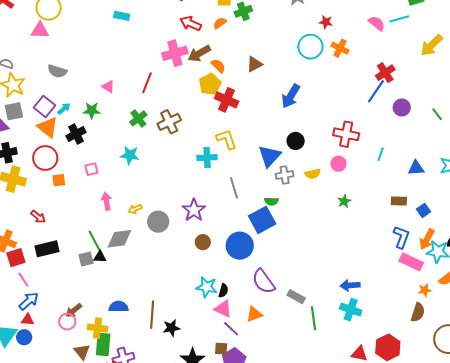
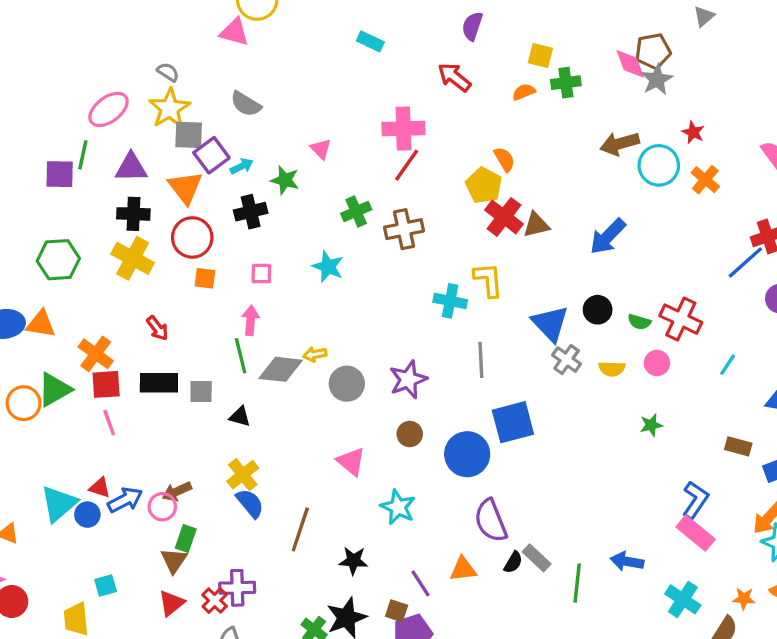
red arrow: (191, 23) -> (454, 77), moved
pink cross: (175, 53) -> (403, 129), moved
brown arrow: (199, 54) -> (620, 144), moved
brown triangle: (254, 64) -> (536, 225), moved
red line: (147, 83) -> (407, 165), moved
yellow pentagon: (210, 84) -> (484, 185), turned -30
gray square: (14, 111) -> (189, 135), moved
orange triangle: (48, 127) -> (185, 187), moved
blue triangle: (270, 156) -> (550, 323), turned -40
gray cross: (285, 175) -> (567, 360), turned 30
pink arrow: (106, 201) -> (250, 320), moved
green semicircle: (271, 201) -> (639, 322), moved
blue L-shape: (401, 237) -> (695, 500), moved
gray diamond: (119, 239) -> (281, 369), moved
green line: (94, 241) -> (241, 356), moved
gray square: (86, 259) -> (201, 392), moved
pink rectangle: (411, 262) -> (696, 533), moved
black semicircle: (223, 291) -> (513, 562), moved
blue arrow: (29, 301) -> (125, 500), moved
blue semicircle: (119, 307) -> (250, 503), turned 36
pink triangle: (223, 309) -> (351, 462), moved
cyan cross: (351, 310) -> (683, 599), moved
green line: (314, 318) -> (577, 583), moved
yellow cross: (98, 328) -> (243, 475), moved, turned 30
black star: (171, 328) -> (353, 561), moved
green rectangle: (103, 344) -> (186, 539), moved, size x0.7

